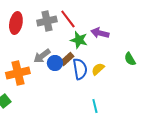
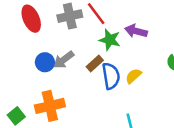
red ellipse: (16, 23) -> (31, 19), turned -35
blue circle: (55, 63) -> (45, 62), moved
orange cross: (18, 73) -> (50, 106), moved

